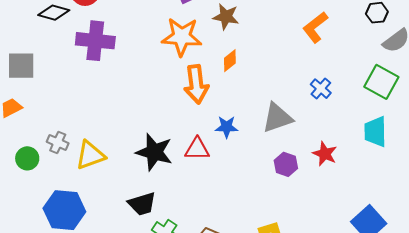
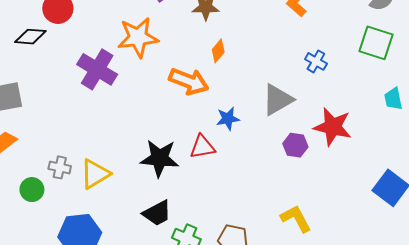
orange star: (182, 37) -> (138, 37), moved
purple cross: (95, 41) -> (97, 69), moved, turned 36
orange arrow: (196, 84) -> (189, 81), turned -51
cyan trapezoid: (375, 132) -> (393, 99), moved, size x0.7
red star: (325, 154) -> (333, 127), size x1.5

